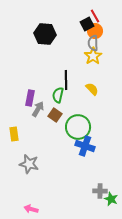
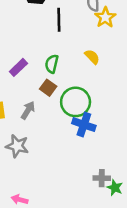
yellow star: (93, 56) -> (105, 17), moved
black line: (66, 80) -> (59, 20), moved
purple rectangle: (30, 98) -> (18, 67), turned 35
gray arrow: (38, 109) -> (28, 110), moved

